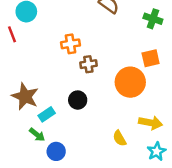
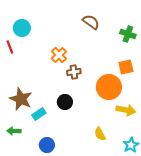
orange cross: (71, 44) -> (59, 55), turned -35
yellow arrow: (151, 123) -> (126, 110), moved
green arrow: (37, 135) -> (14, 131), moved, turned 144

